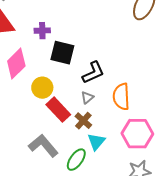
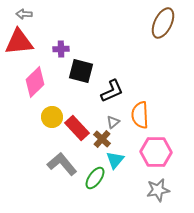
yellow circle: (42, 88) -> (52, 117), moved
gray triangle: (87, 98) -> (113, 122), moved

